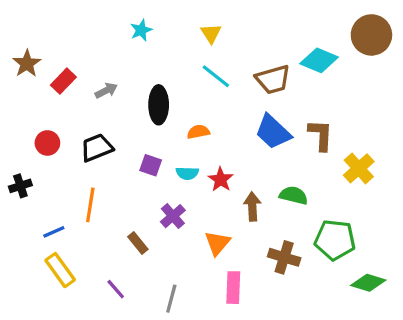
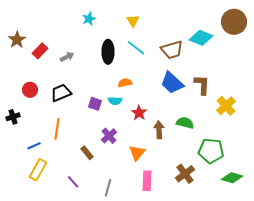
black ellipse: (159, 105) -> (108, 52), moved
cyan semicircle: (187, 173) -> (115, 101), moved
brown cross: (284, 257) -> (185, 174), moved, turned 36
yellow rectangle: (60, 270) -> (38, 170), turned 65

